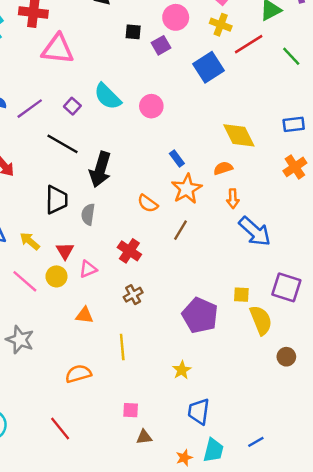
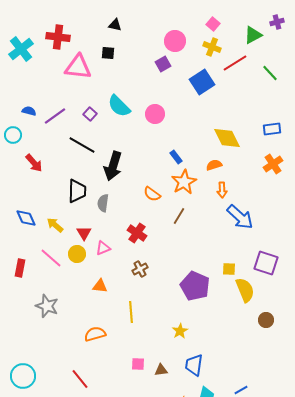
black square: (133, 32) -> (108, 53), moved
brown triangle: (144, 437) -> (161, 370), moved

